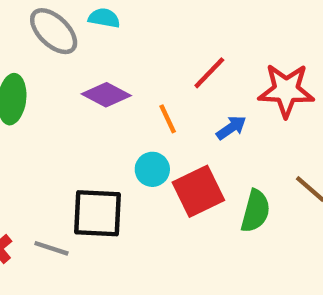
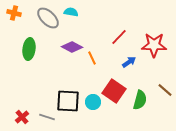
orange line: (168, 119) -> (92, 58), moved
cyan circle: (152, 169) -> (93, 102), moved
red square: (198, 191) -> (114, 91), turned -30

